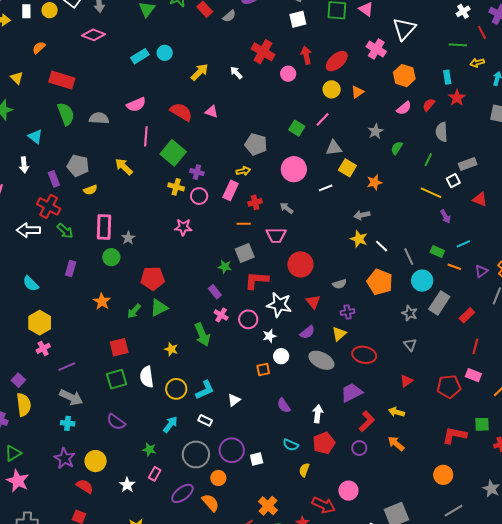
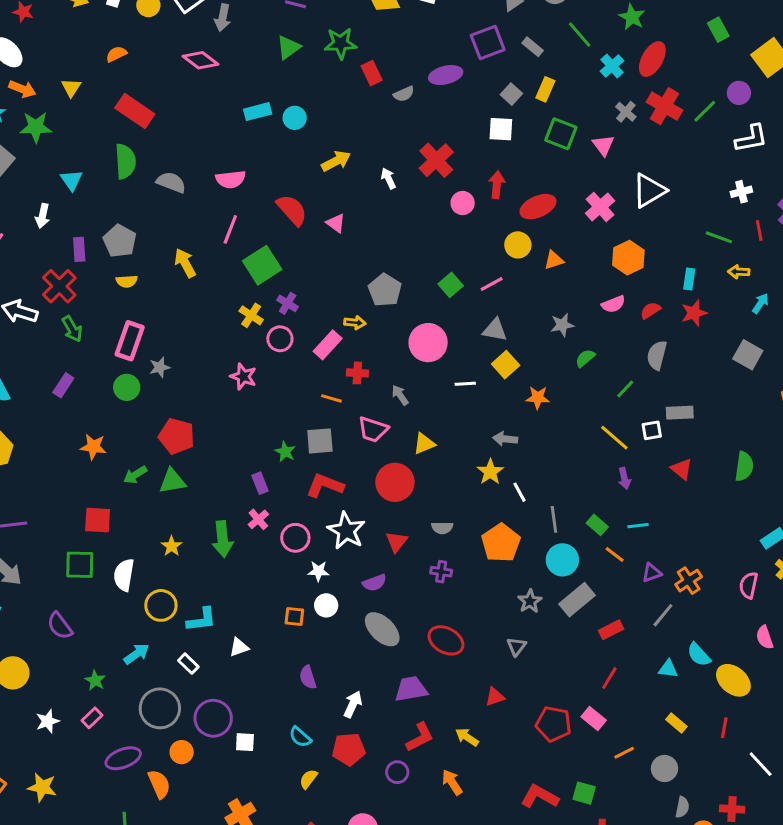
orange star: (102, 301) -> (93, 447), turned 30
yellow triangle: (339, 334) -> (424, 444), moved

